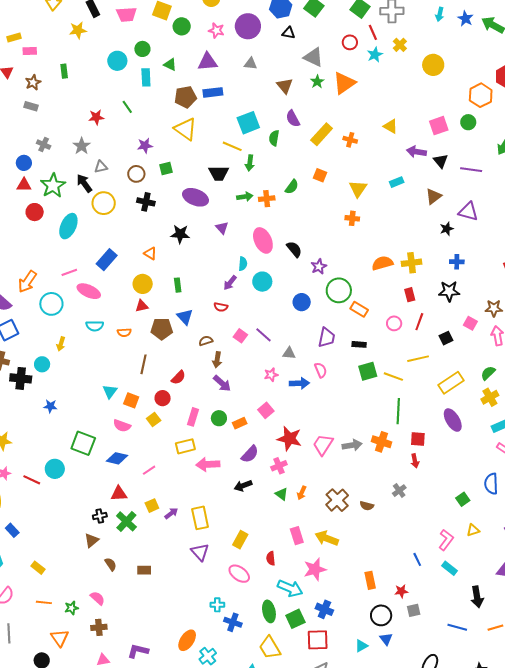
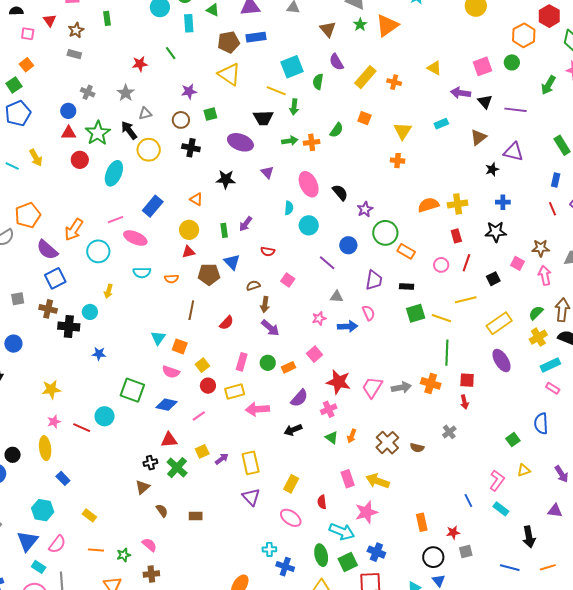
purple arrow: (230, 283) -> (246, 224), moved
purple line: (264, 335) -> (327, 263), moved
red circle: (163, 398) -> (208, 386), moved

